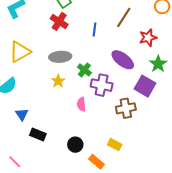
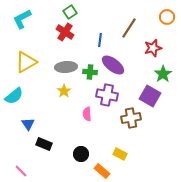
purple ellipse: (123, 60) -> (113, 65), moved
green cross: (84, 70) -> (90, 72), moved, turned -32

